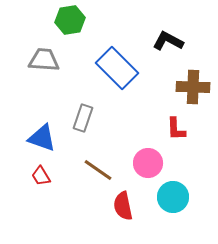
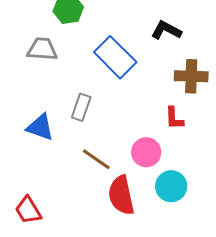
red trapezoid: (41, 176) -> (28, 210), moved, size x1.4
red semicircle: (123, 206) -> (121, 195), size x1.4

